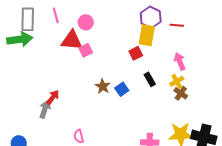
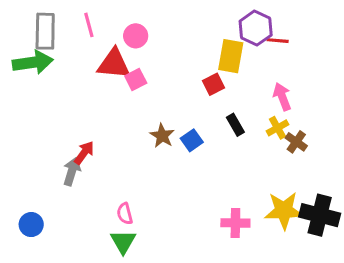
purple hexagon: (151, 17) -> (256, 28), moved
brown cross: (181, 93) -> (296, 142), moved

